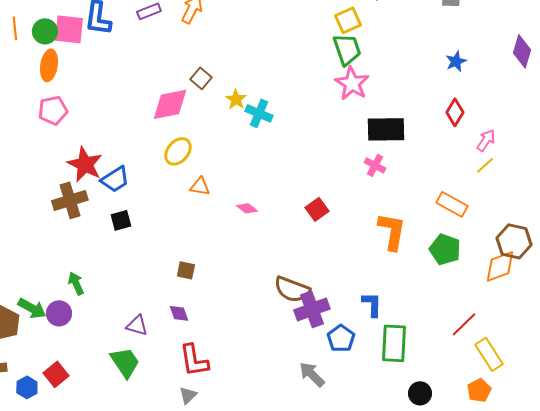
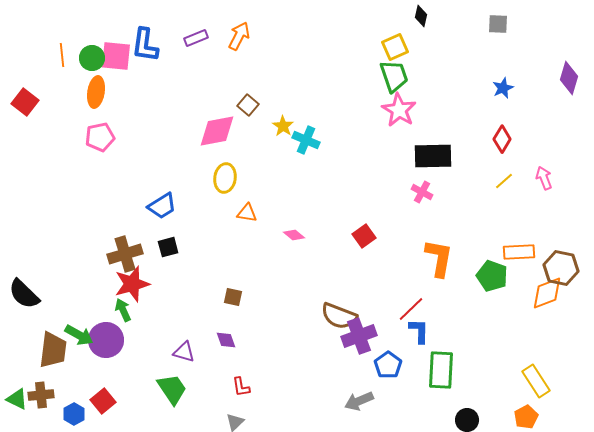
pink arrow: (486, 140) -> (544, 178), moved, turned -55
yellow ellipse: (178, 151) -> (225, 178), turned -32
red star: (85, 164) -> (132, 284), moved, turned 30
yellow line: (485, 165) -> (504, 181), moved
brown cross: (70, 200) -> (125, 254), moved
orange rectangle: (452, 204) -> (519, 252), moved, turned -32
purple circle: (59, 313) -> (106, 340), size x1.4
red line: (464, 324) -> (411, 309), moved
red L-shape: (194, 360) -> (241, 387), size x0.6
gray arrow: (312, 374) -> (359, 401), turned -68

